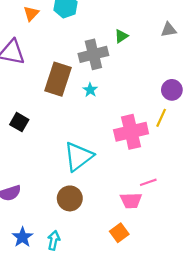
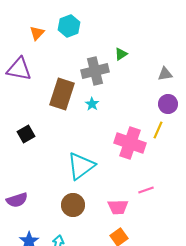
gray triangle: (169, 30) -> (165, 74), moved
black square: (19, 122) -> (26, 134), turned 30
pink cross: (131, 132) -> (130, 143), turned 32
pink trapezoid: (131, 201) -> (118, 207), moved

